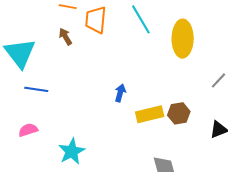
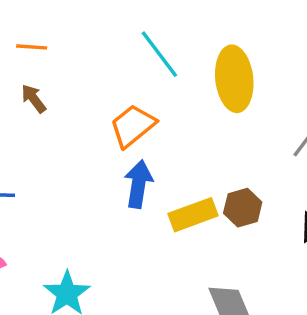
orange trapezoid: (96, 20) -> (133, 126), moved, turned 52
blue arrow: (120, 93) -> (138, 184), size x1.5

